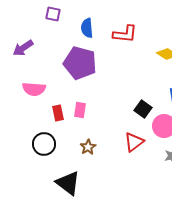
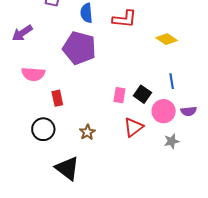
pink rectangle: (80, 110) -> (119, 95), moved

